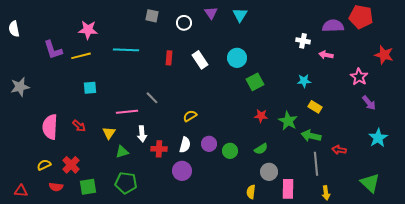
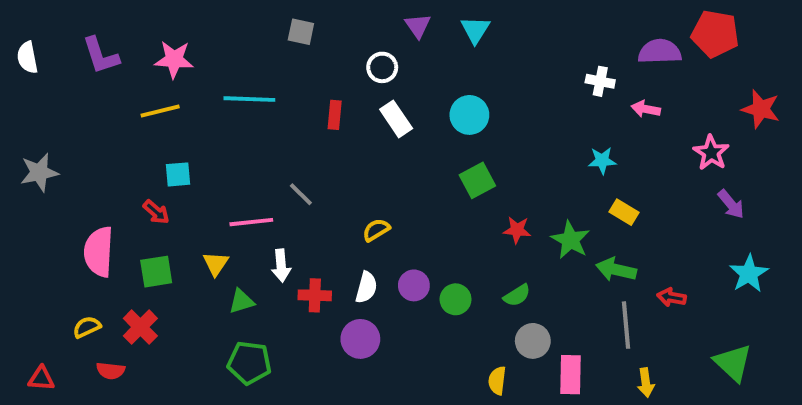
white circle: (184, 23) -> (382, 67), moved
purple L-shape: (53, 50) -> (101, 56), moved
green square: (255, 82) -> (477, 180), moved
red arrow: (79, 126) -> (156, 212), moved
green square: (88, 187) -> (156, 272), moved

